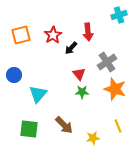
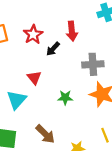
gray cross: (107, 62) -> (93, 64), turned 30
red triangle: (79, 74) -> (34, 78), moved

